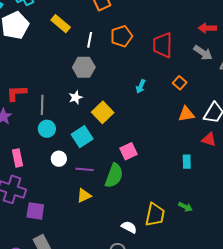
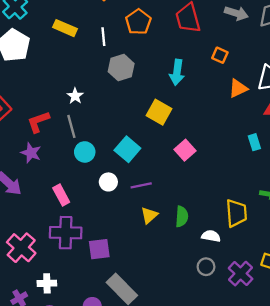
gray hexagon: (84, 67) -> (121, 68), moved
cyan arrow: (141, 86) -> (177, 72), size x1.5
white star: (76, 97) -> (75, 96), moved
yellow square: (103, 112) -> (159, 112), moved
green semicircle: (114, 176) -> (182, 216), moved, size x0.7

